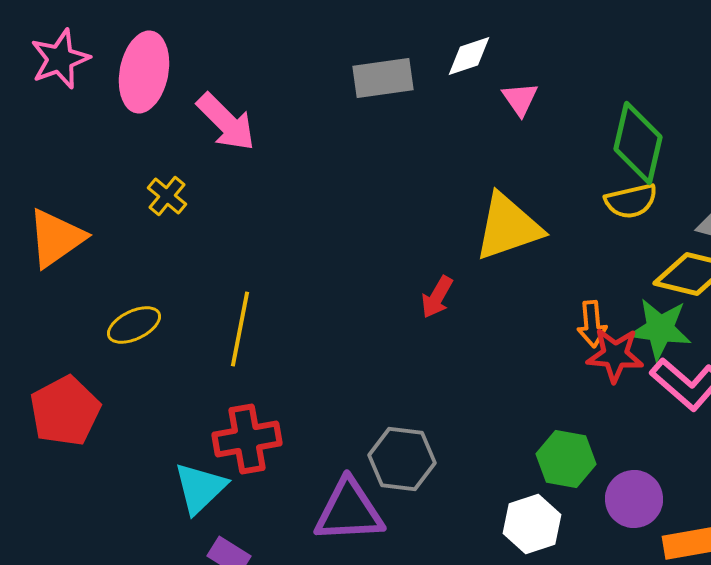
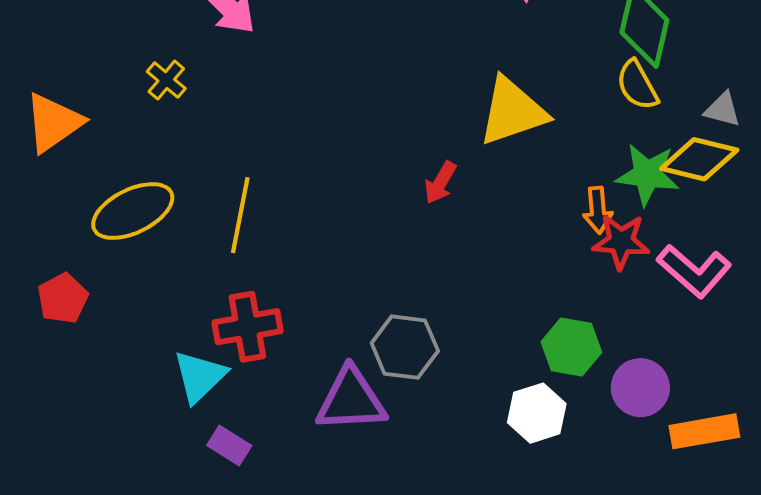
yellow semicircle: (631, 201) -> (637, 85), turned 74
yellow ellipse: (134, 325) -> (133, 211), size x1.5
green star: (660, 329) -> (647, 174), moved
red pentagon: (65, 411) -> (63, 298), size x0.7

